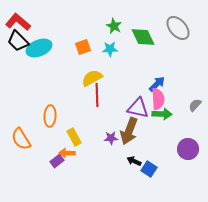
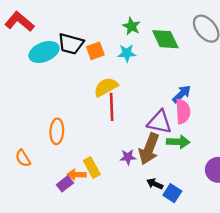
black trapezoid: (18, 41) -> (71, 44), moved, turned -30
green arrow: (162, 114) -> (178, 142), moved
yellow rectangle: (74, 137) -> (92, 167), moved
orange semicircle: (21, 139) -> (23, 158), size x0.7

